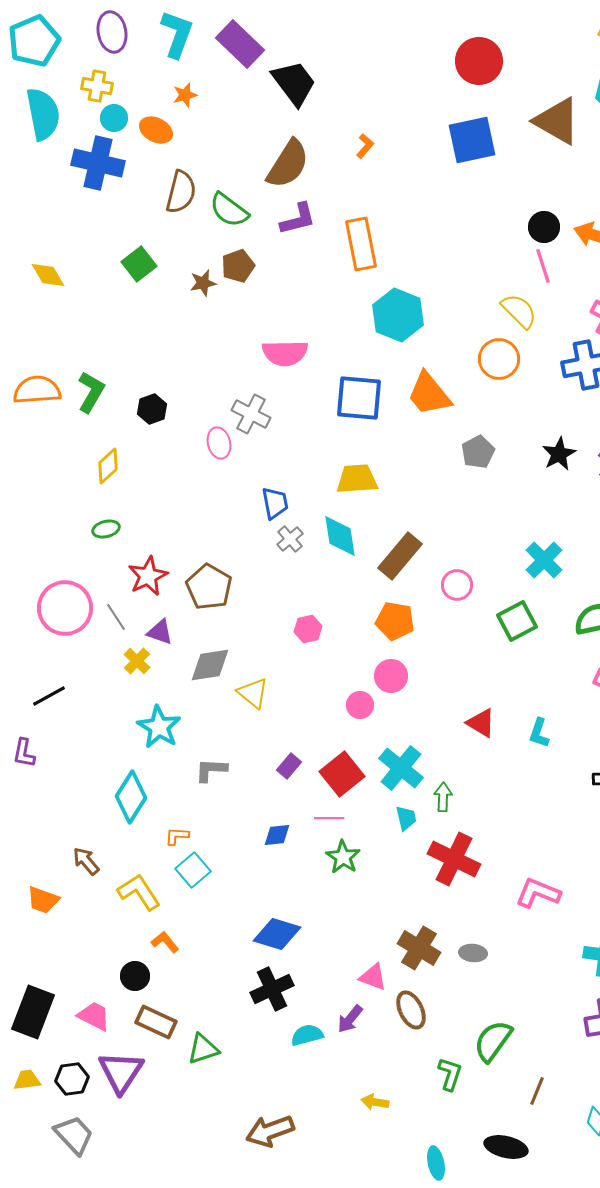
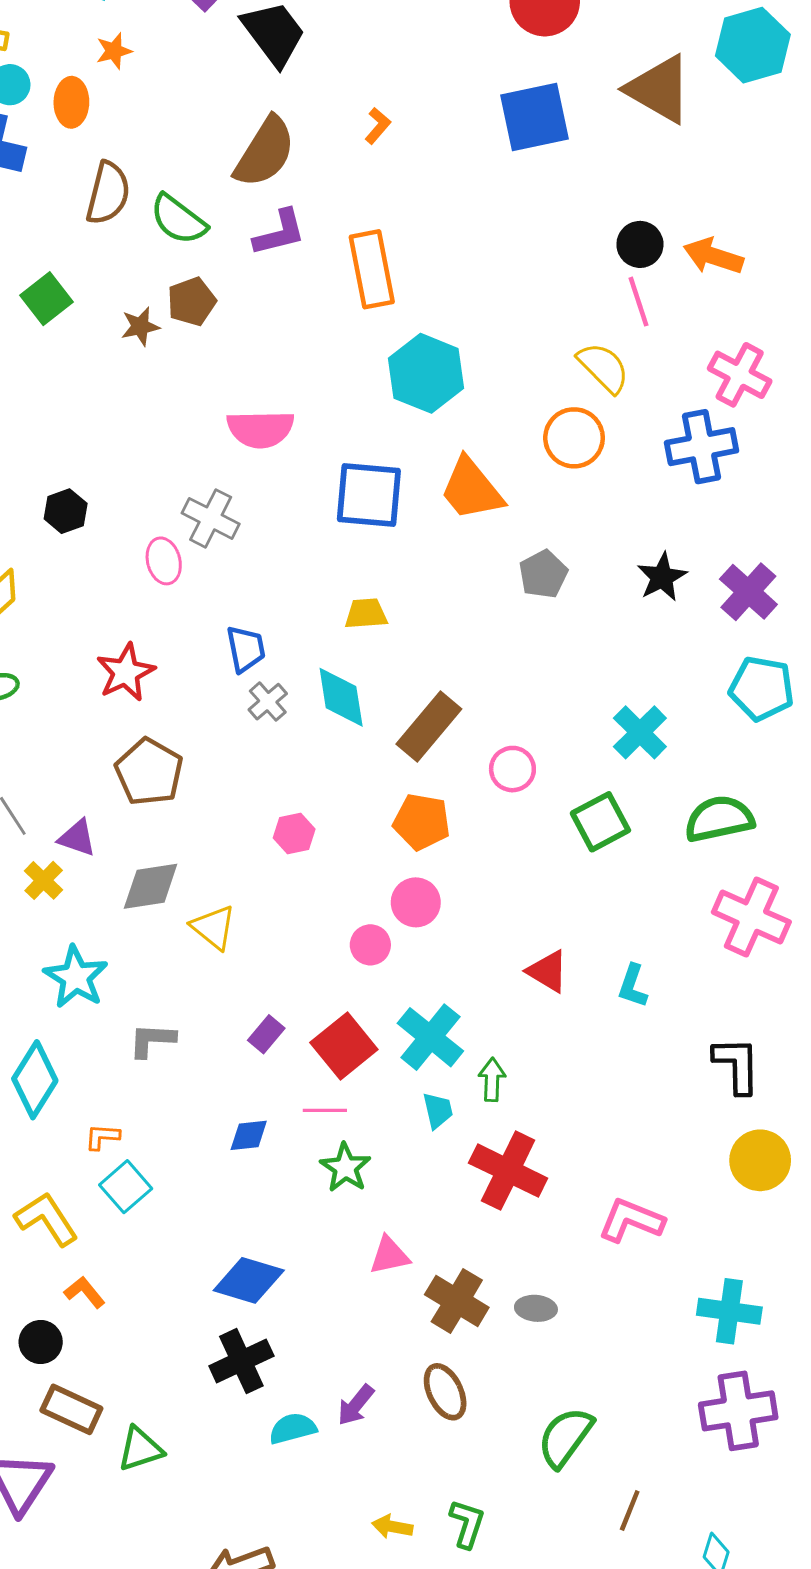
orange ellipse: (156, 130) -> (71, 102), turned 64
yellow trapezoid: (357, 479) -> (366, 614), size x0.7
red star: (148, 576) -> (126, 672), moved
pink triangle: (373, 977) -> (389, 1256), moved, turned -32
green L-shape: (450, 1074) -> (467, 1524), moved

